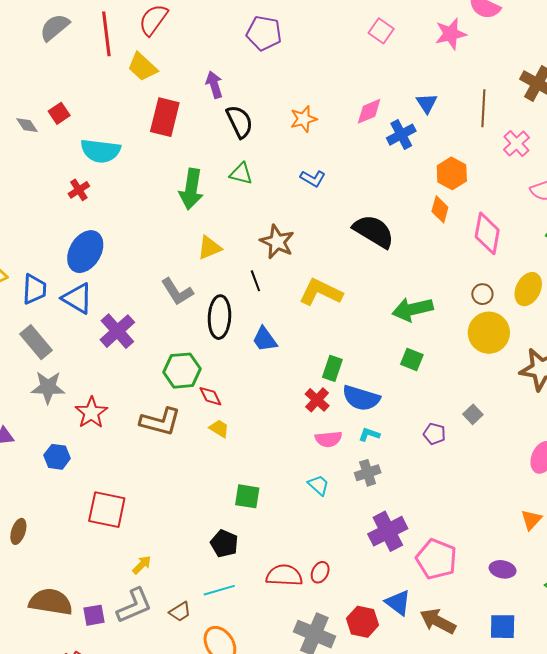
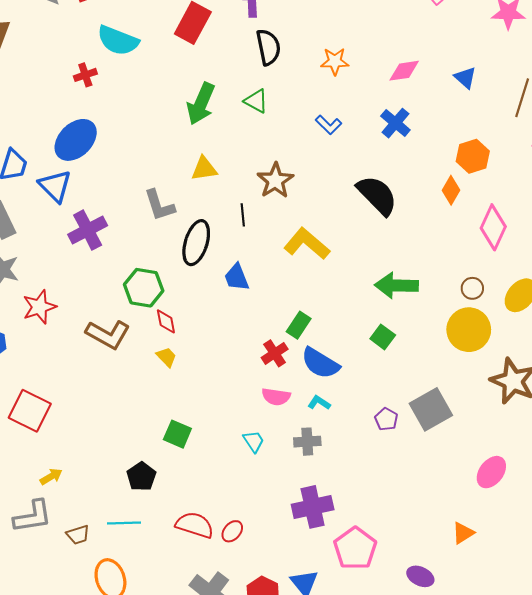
blue triangle: (427, 103) -> (465, 78), turned -30
blue cross: (401, 135) -> (395, 123), moved, turned -36
gray square: (473, 414) -> (431, 409), size x2.0

